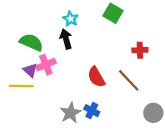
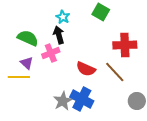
red cross: (140, 50) -> (125, 45), size x1.6
pink cross: (46, 65) -> (51, 53), moved
red semicircle: (96, 77) -> (86, 69), turned -36
blue cross: (92, 111) -> (82, 99), size x1.6

